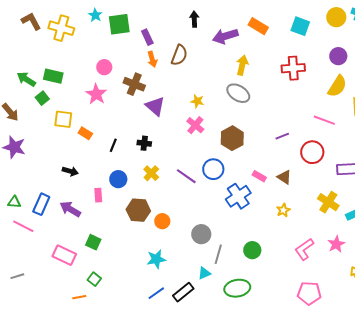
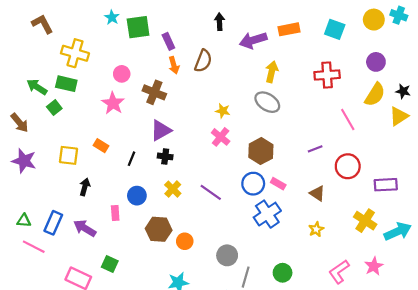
orange rectangle: (258, 26) -> (289, 29), turned -42
yellow cross: (61, 28) -> (75, 53), moved
purple triangle: (155, 106) -> (161, 130), moved, turned 50
yellow square: (63, 119) -> (68, 155), moved
pink line: (324, 120) -> (348, 120), moved, turned 40
blue circle: (213, 169) -> (253, 184), moved
black arrow: (70, 171) -> (85, 187), turned -91
pink rectangle: (259, 176) -> (278, 184), moved

